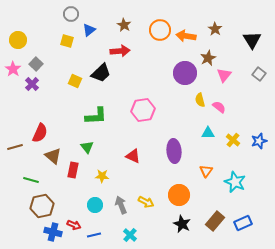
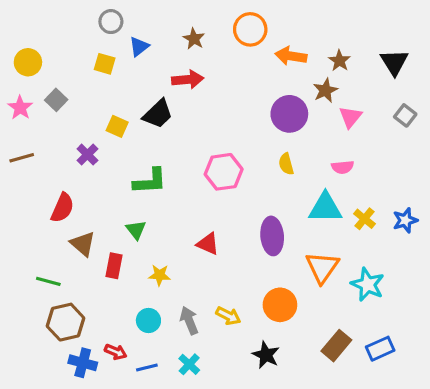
brown star: (215, 29) -> (339, 61), moved
orange circle: (160, 30) -> (250, 29), moved
purple cross: (32, 84) -> (87, 155), moved
yellow semicircle: (200, 100) -> (286, 164), moved
pink semicircle: (219, 107) -> (343, 167), turned 136
cyan triangle: (208, 133) -> (325, 208), size x1.6
brown line: (15, 147) -> (22, 158), moved
orange triangle: (206, 171) -> (322, 267), size x1.6
black star: (182, 224) -> (266, 355), moved
cyan cross: (130, 235) -> (189, 364), moved

